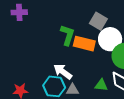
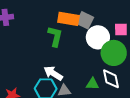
orange rectangle: (84, 44) -> (68, 19), moved

